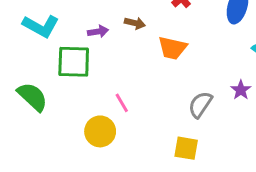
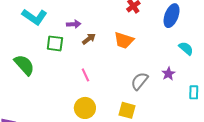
brown arrow: (135, 23) -> (89, 39), moved, turned -56
green square: (74, 62) -> (55, 43), size x0.7
yellow circle: (100, 131) -> (85, 108), moved

